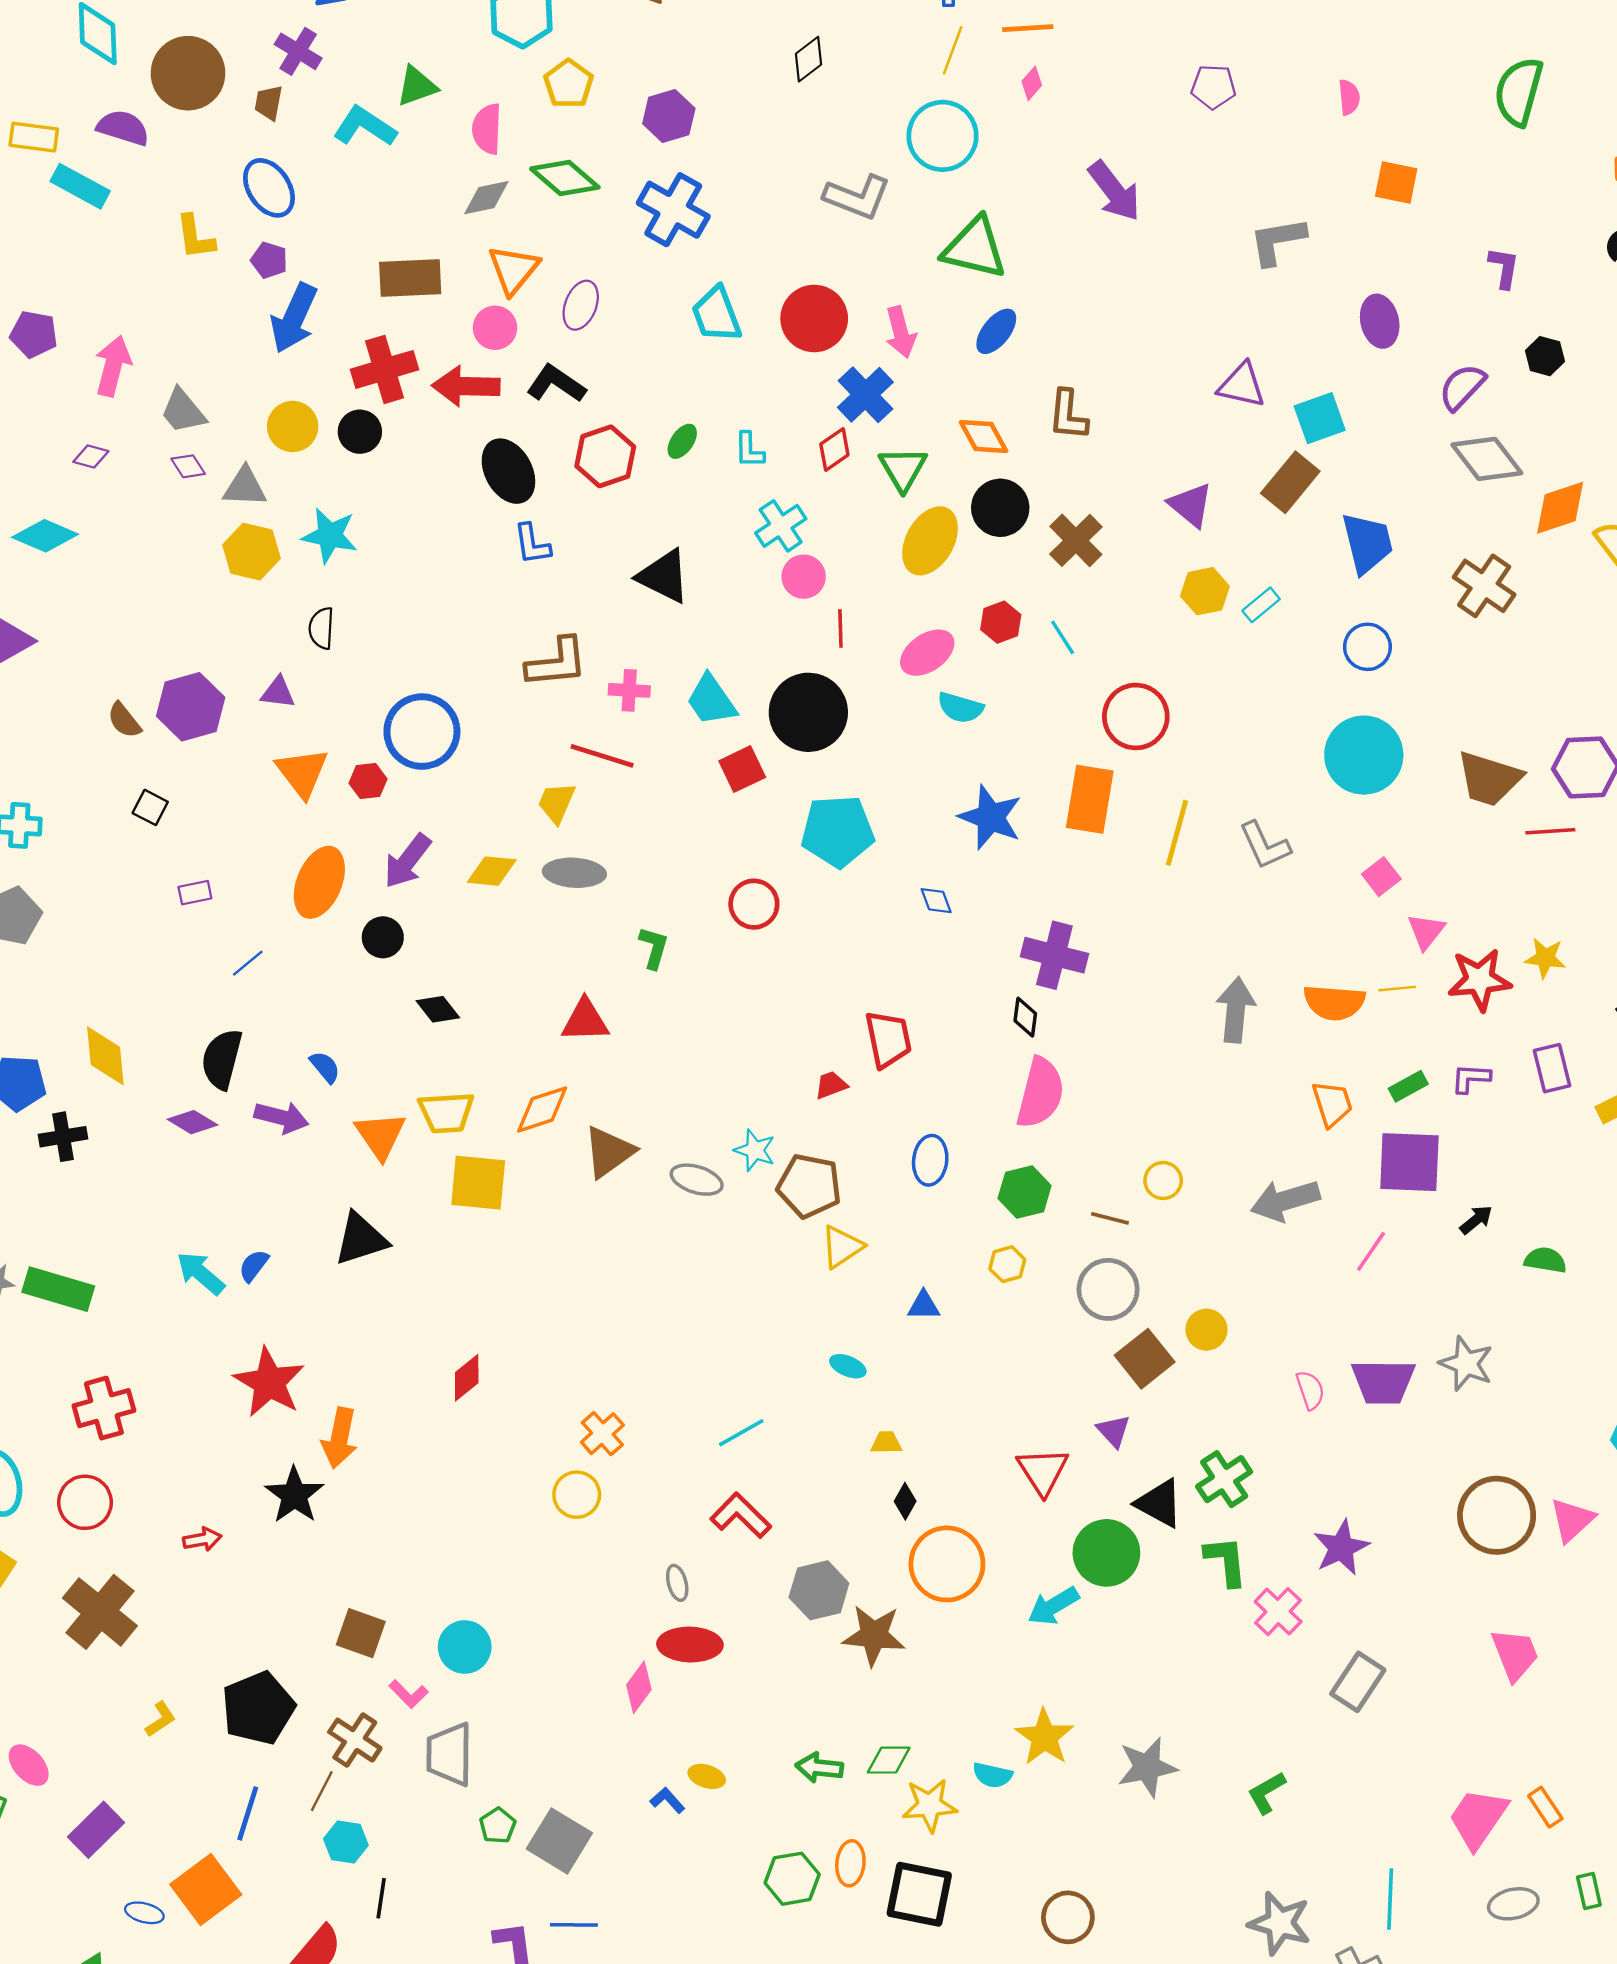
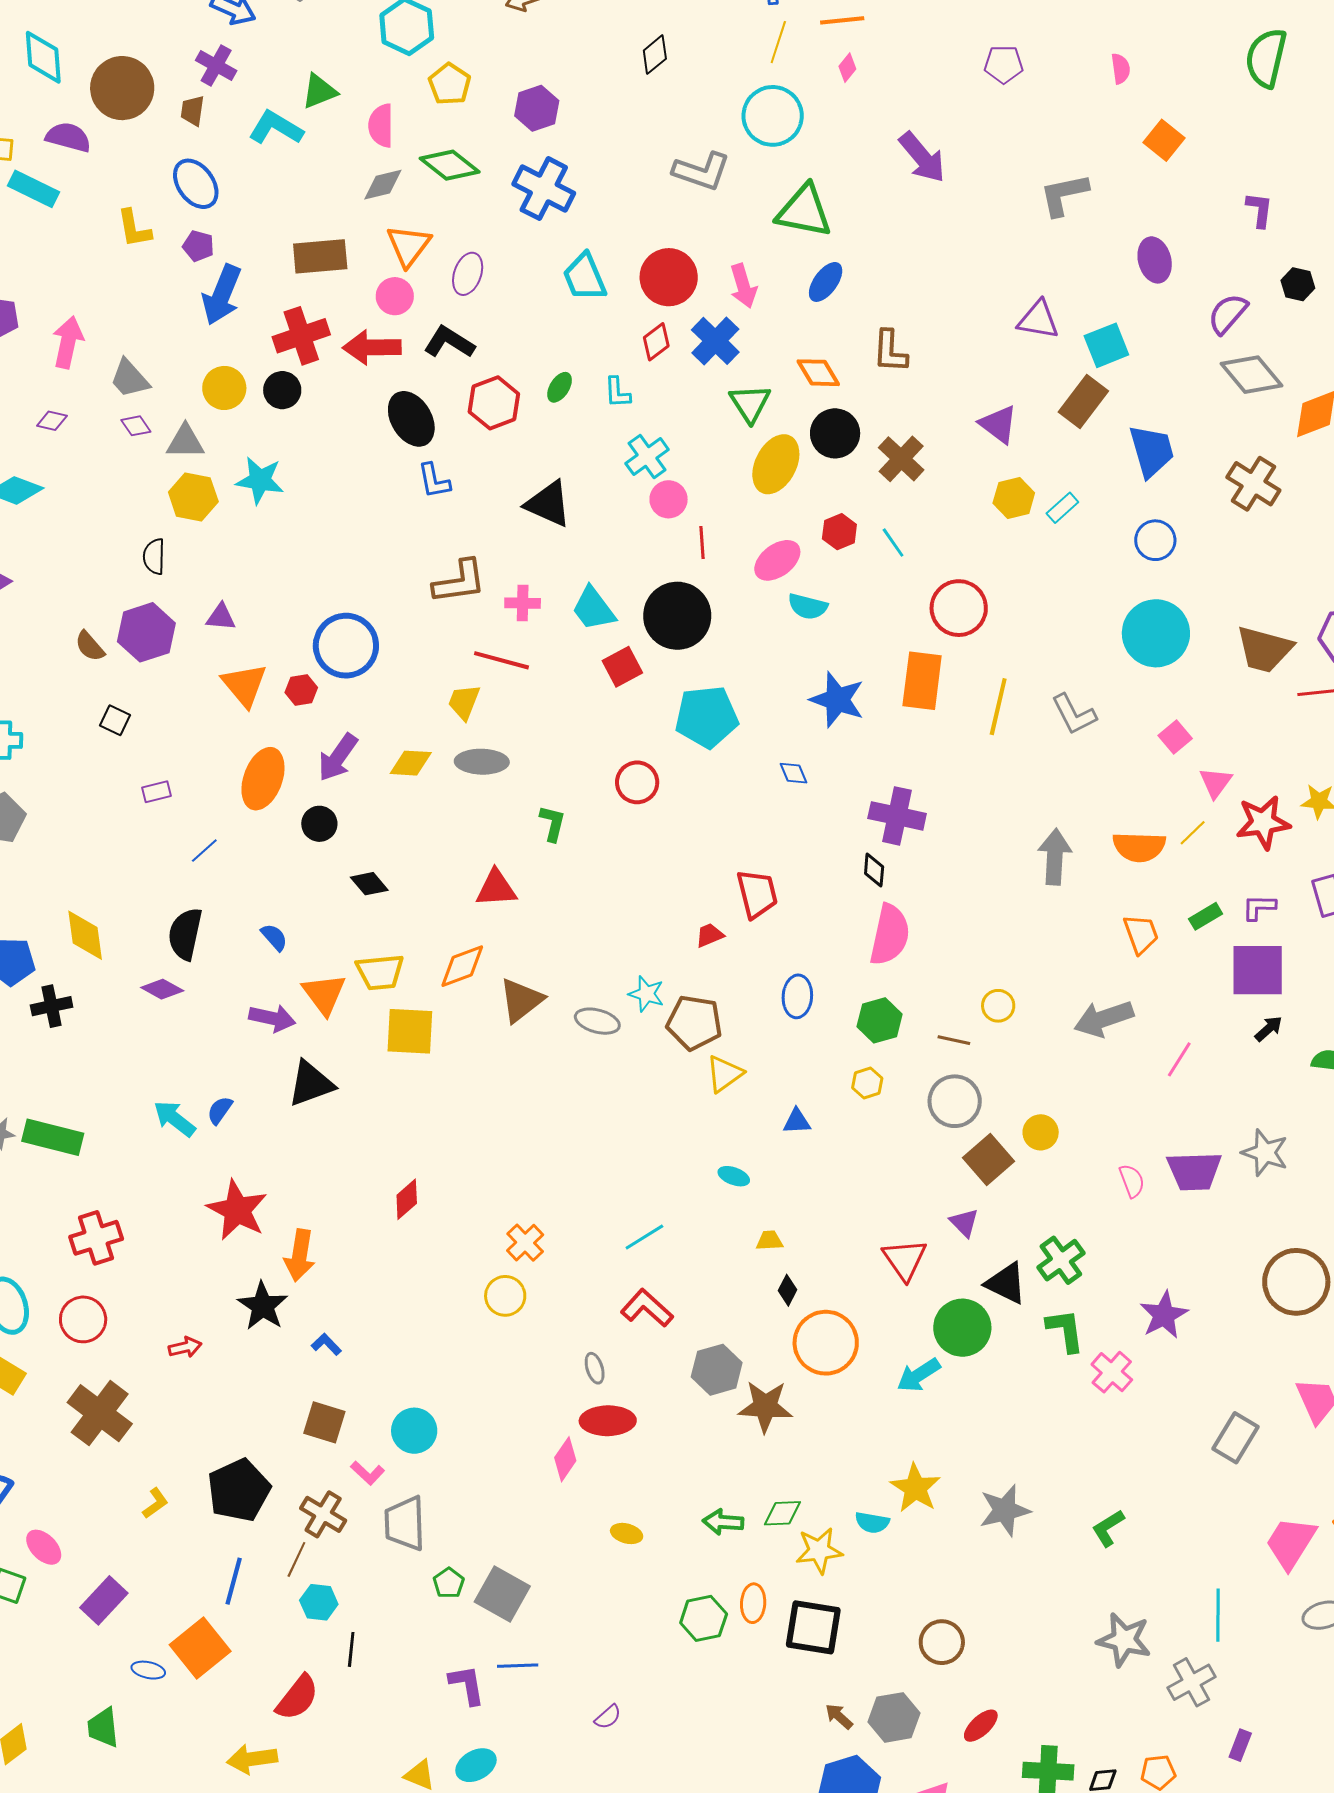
orange square: (1396, 182) -> (1164, 140), turned 30
red diamond: (834, 450) -> (656, 342), moved
black semicircle: (321, 628) -> (154, 557), moved
yellow line: (1397, 989) -> (1193, 833), turned -36
purple arrow: (281, 1117) -> (272, 1018), moved
purple square: (1409, 1162) -> (1258, 970), moved
gray rectangle: (1358, 1682) -> (1235, 1438), moved
blue L-shape: (667, 1800) -> (326, 1344), moved

